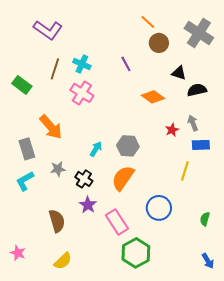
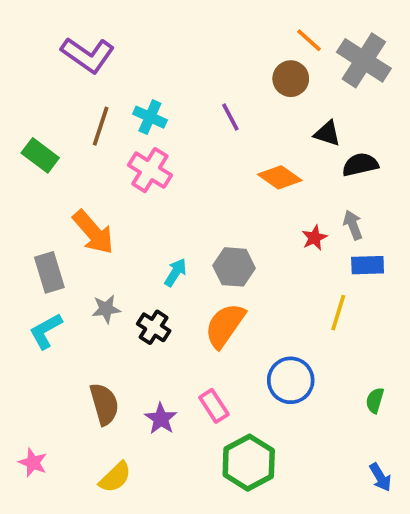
orange line: (148, 22) -> (309, 40), moved
purple star: (88, 205) -> (161, 419), moved
pink rectangle: (117, 222) -> (214, 406), size x0.7

